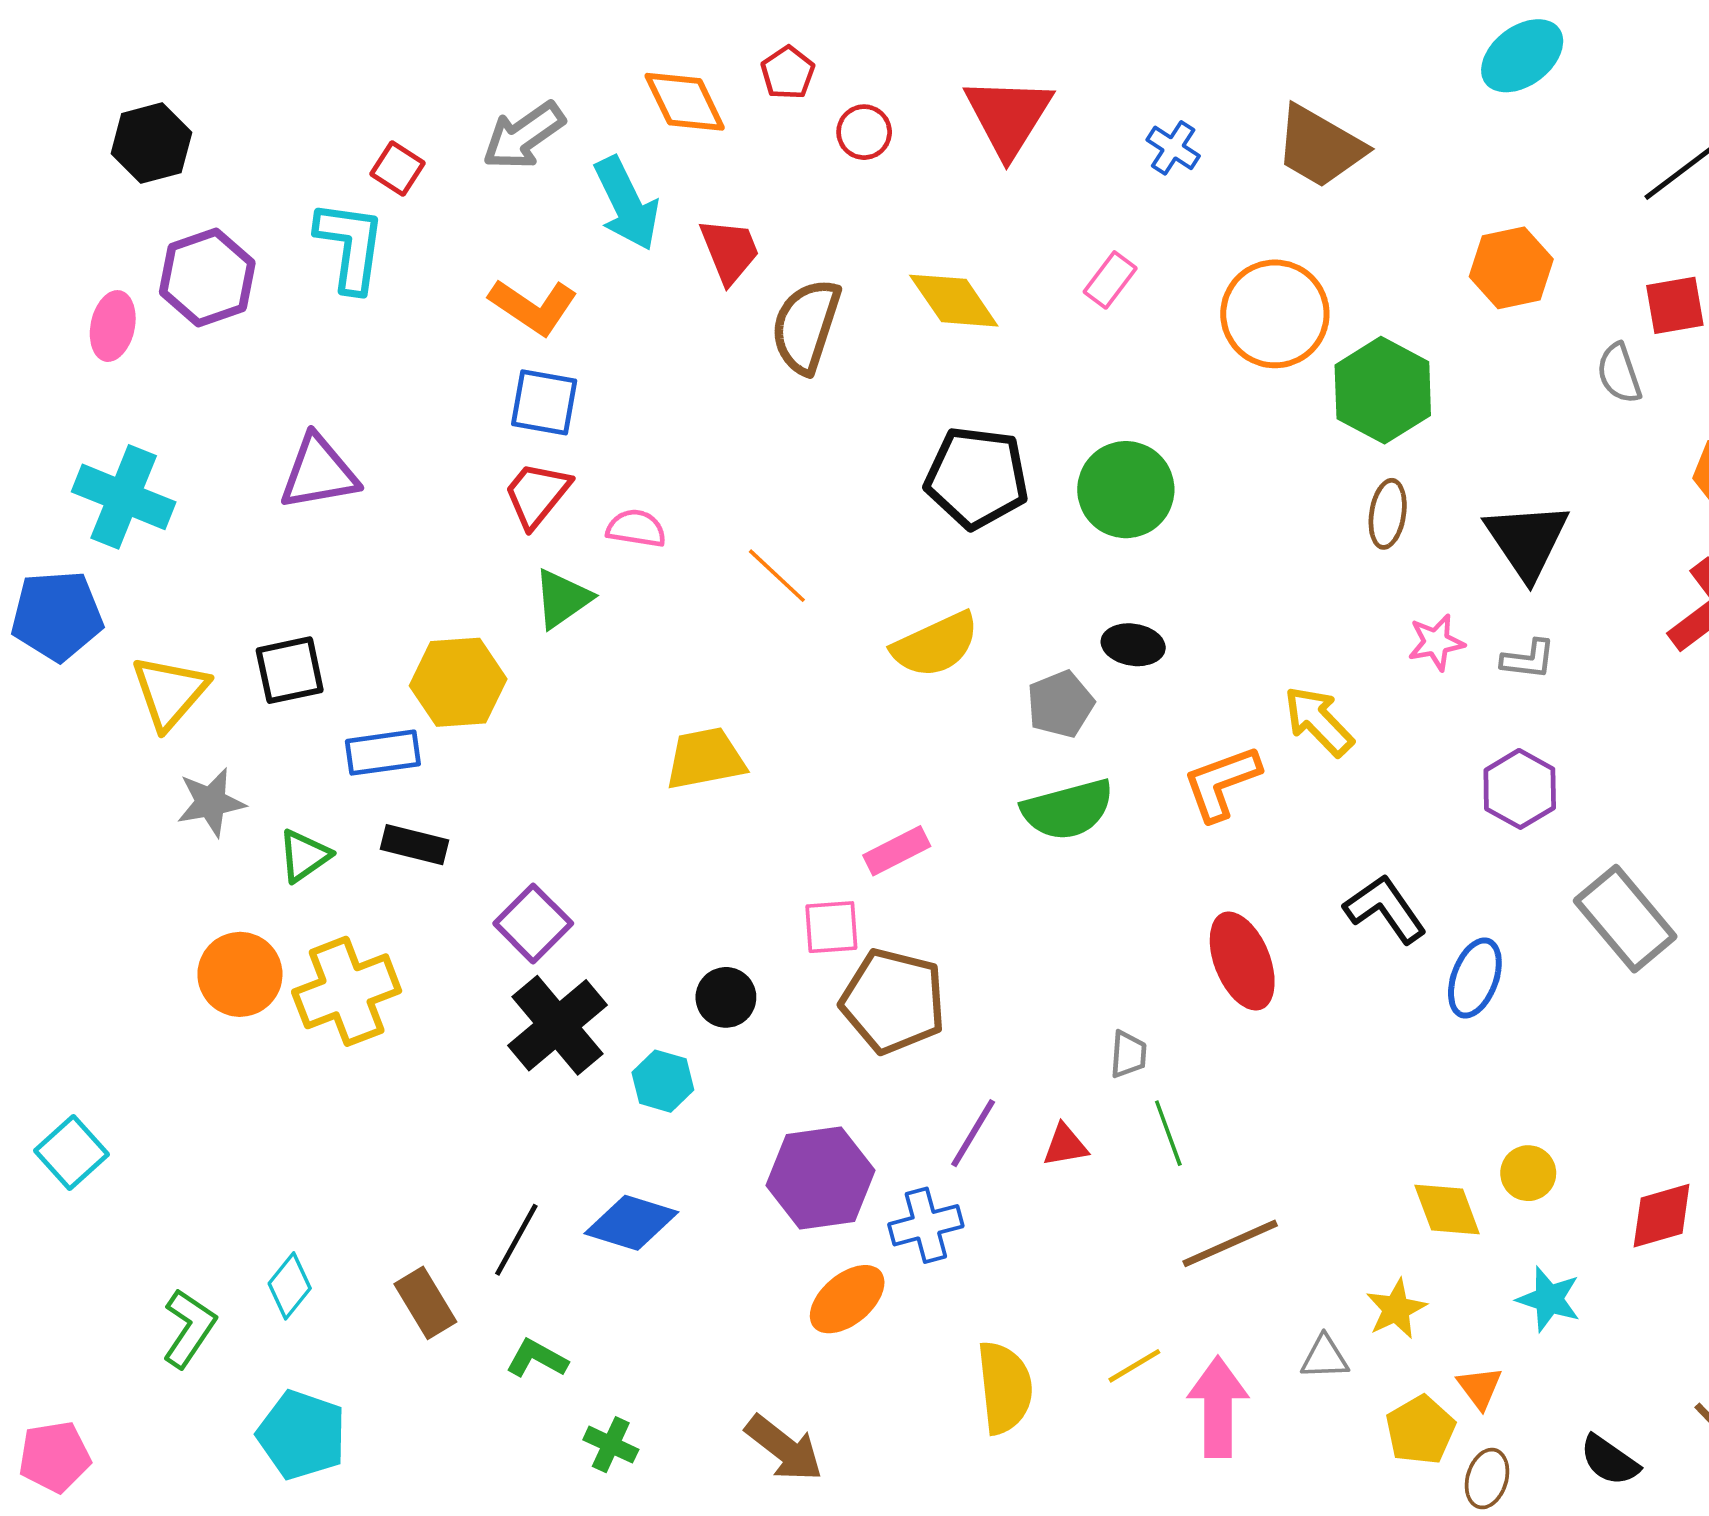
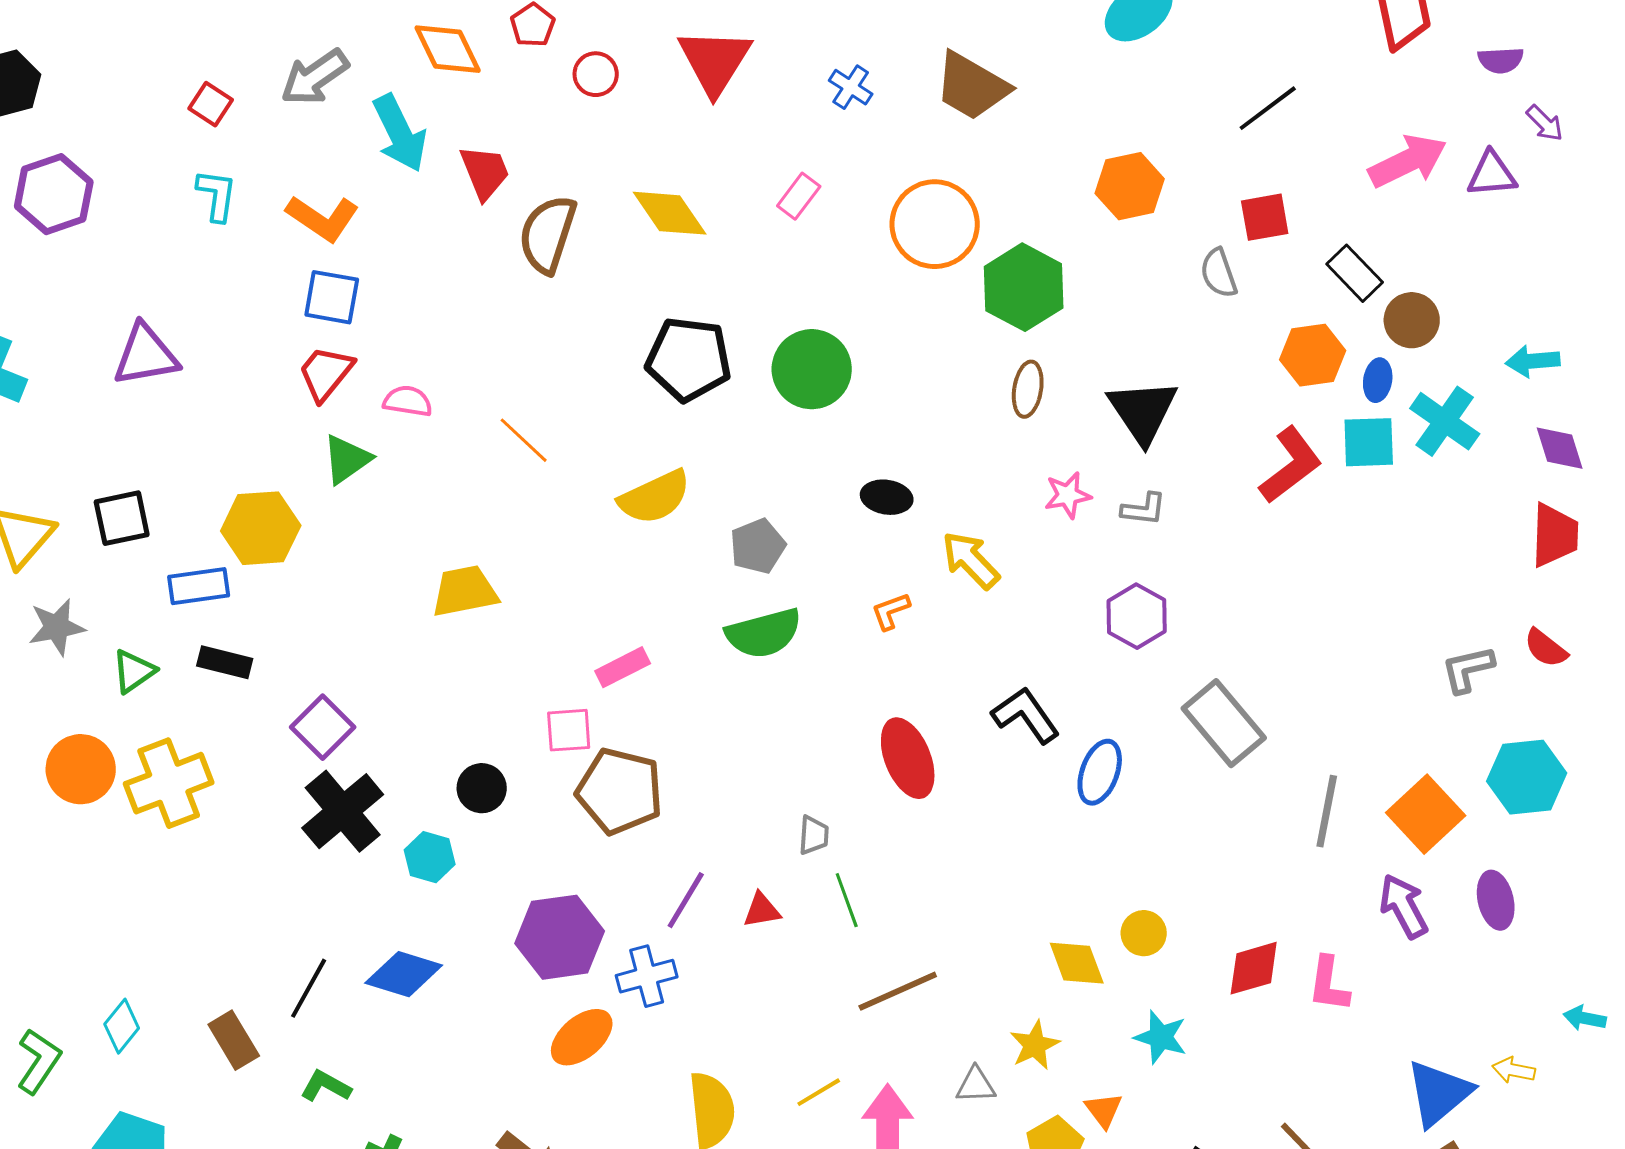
cyan L-shape: (350, 246) -> (217, 195), moved, size x0.7
black ellipse: (1133, 645) -> (887, 497), moved
orange L-shape: (1222, 783) -> (891, 611), size x0.6

